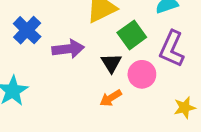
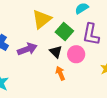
orange arrow: (111, 98) -> (60, 73), turned 112

